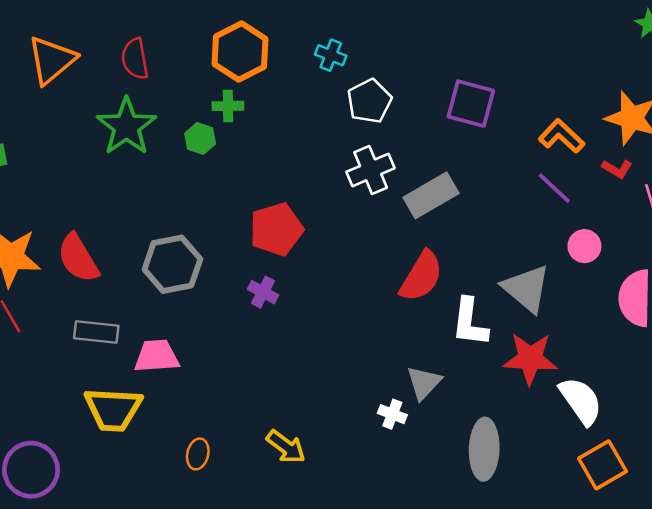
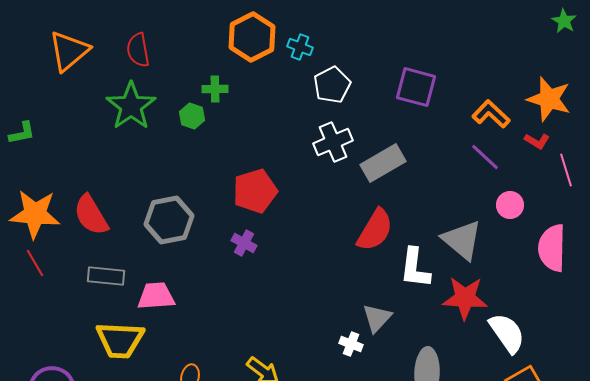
orange hexagon: (240, 52) -> (252, 37), moved

